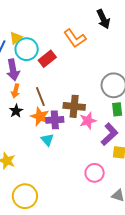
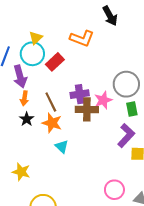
yellow triangle: (16, 38) -> (36, 38), moved
orange L-shape: (75, 38) -> (82, 38), turned -30
purple cross: (55, 120) -> (80, 94), moved
pink star: (88, 121) -> (103, 100), moved
pink circle: (95, 173) -> (114, 190), moved

